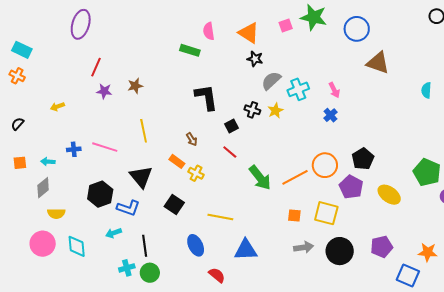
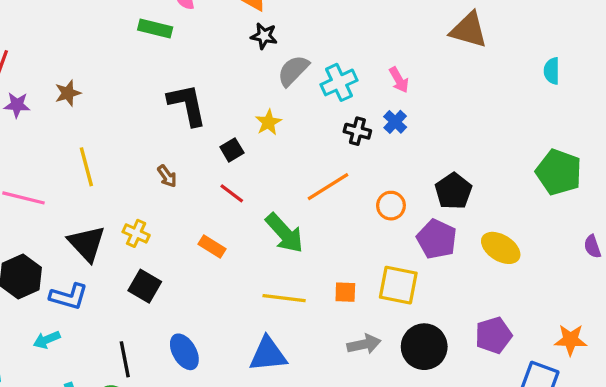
black cross: (252, 110) -> (357, 131), moved
yellow star: (275, 111) -> (268, 122), moved
orange rectangle: (177, 161) -> (212, 246), moved
orange circle: (325, 165) -> (391, 206), size x0.7
green pentagon: (427, 172) -> (559, 172), moved
yellow cross: (196, 173) -> (136, 233), moved
orange line: (295, 177) -> (328, 187), moved
yellow line: (220, 217) -> (284, 298), moved
black line: (145, 246) -> (125, 359), moved

